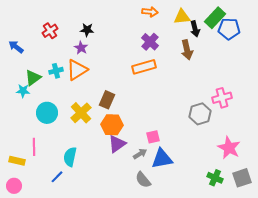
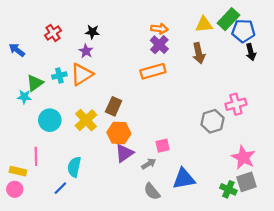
orange arrow: (150, 12) -> (159, 29), moved
yellow triangle: (182, 17) -> (204, 24), moved
black arrow: (195, 29) -> (251, 52), moved
blue triangle: (162, 159) -> (184, 179), moved
gray square: (242, 178) -> (247, 182), moved
pink circle: (14, 186) -> (15, 189), moved

